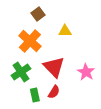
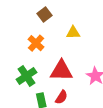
orange cross: (30, 41) -> (36, 43), size x0.7
red triangle: (54, 67) -> (61, 71), turned -45

